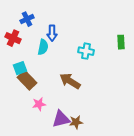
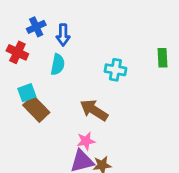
blue arrow: (52, 33) -> (63, 35), moved
pink star: (39, 104) -> (86, 141), moved

